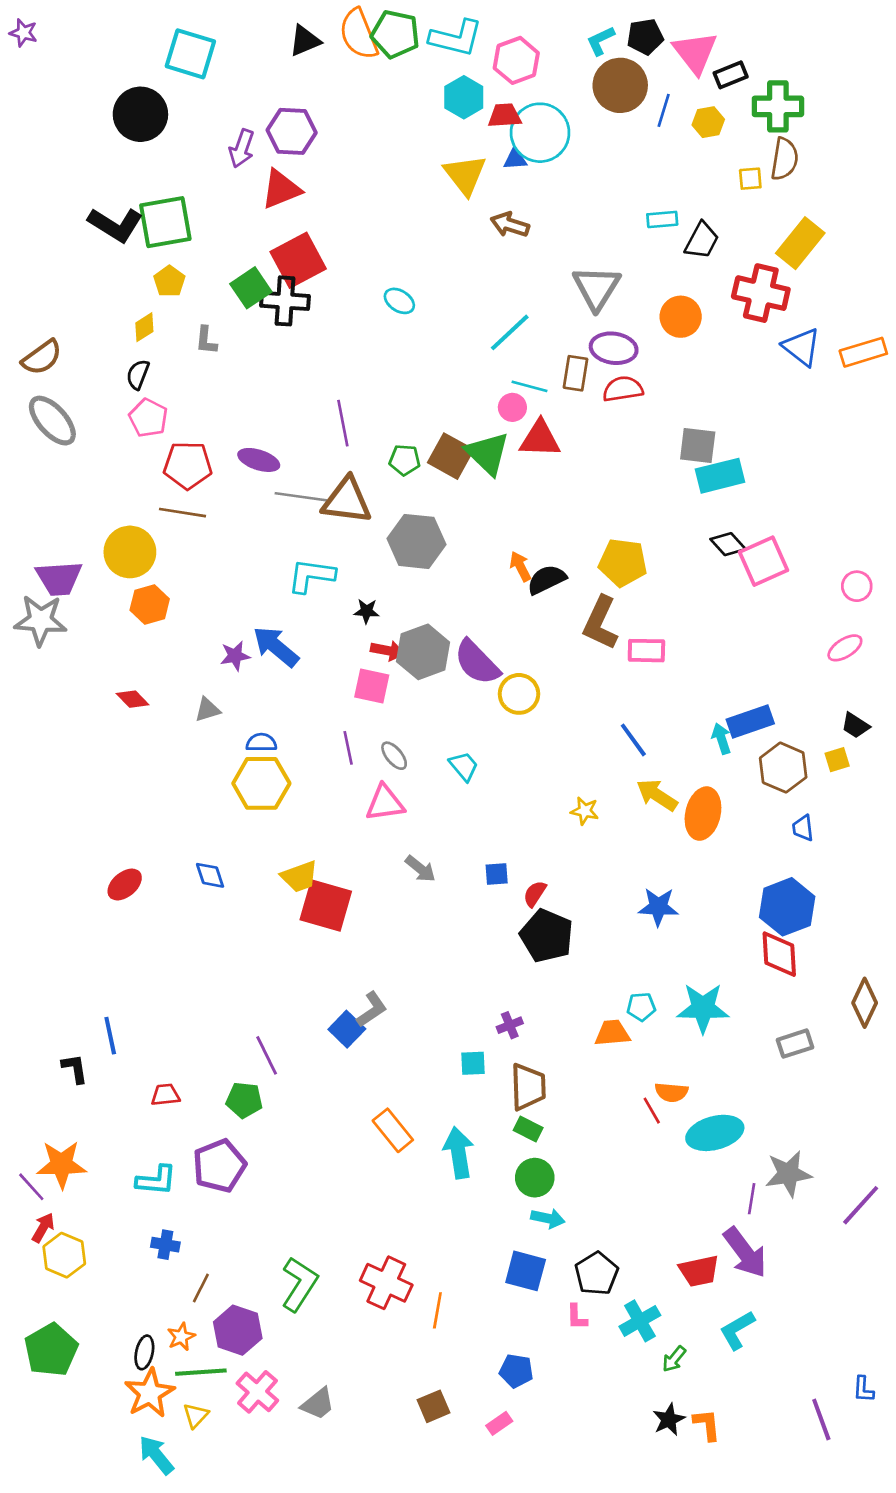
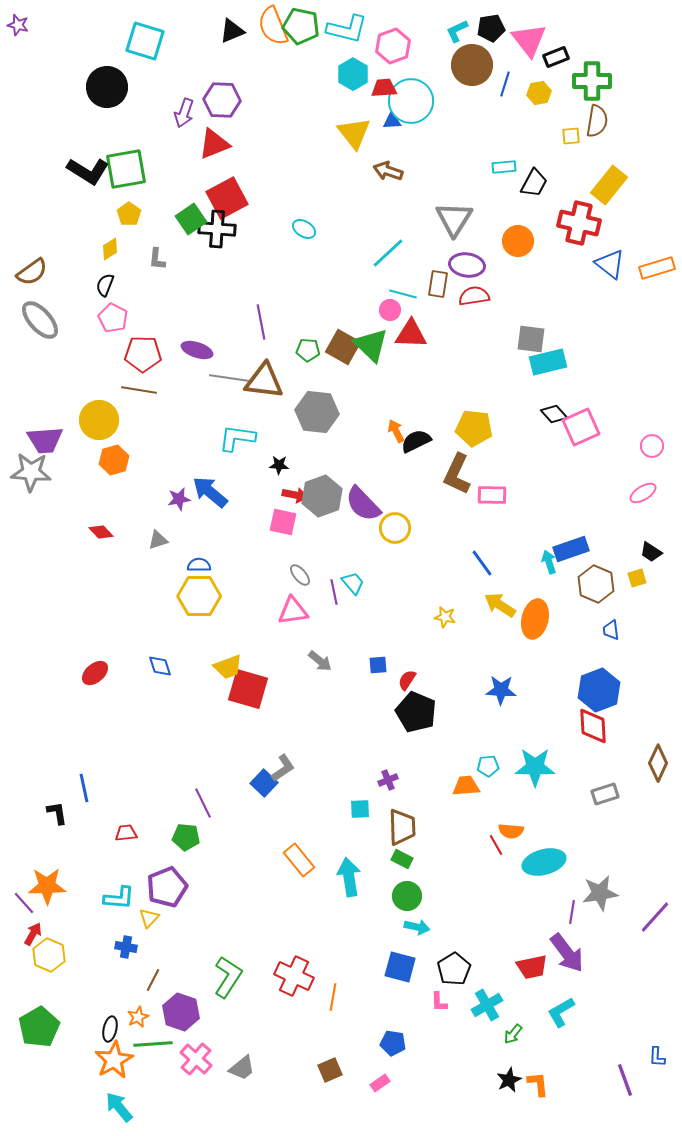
purple line: (348, 748) -> (334, 592), moved
yellow triangle: (196, 1416) -> (149, 918), moved

